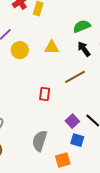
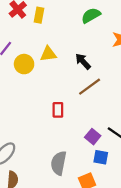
green semicircle: (82, 26) -> (91, 15), moved
yellow triangle: (52, 47) -> (48, 54), moved
black arrow: (84, 49) -> (83, 61), moved

